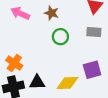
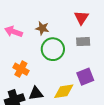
green circle: (60, 37) -> (53, 49), size x1.5
orange cross: (14, 63) -> (21, 69), moved

